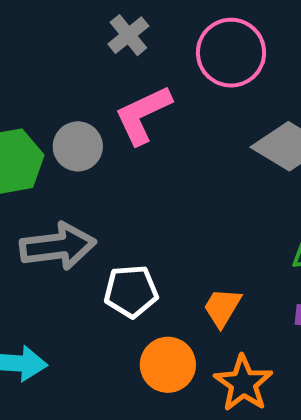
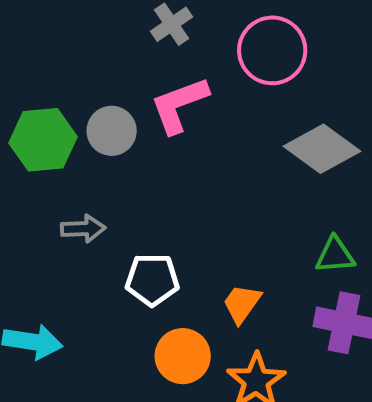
gray arrow: (58, 246) -> (83, 229), size x0.6

